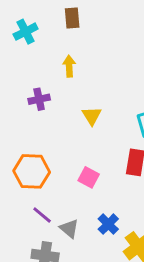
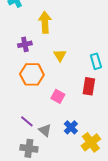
yellow arrow: (69, 66) -> (45, 22), size x1.5
orange hexagon: (32, 171) -> (32, 74), moved

